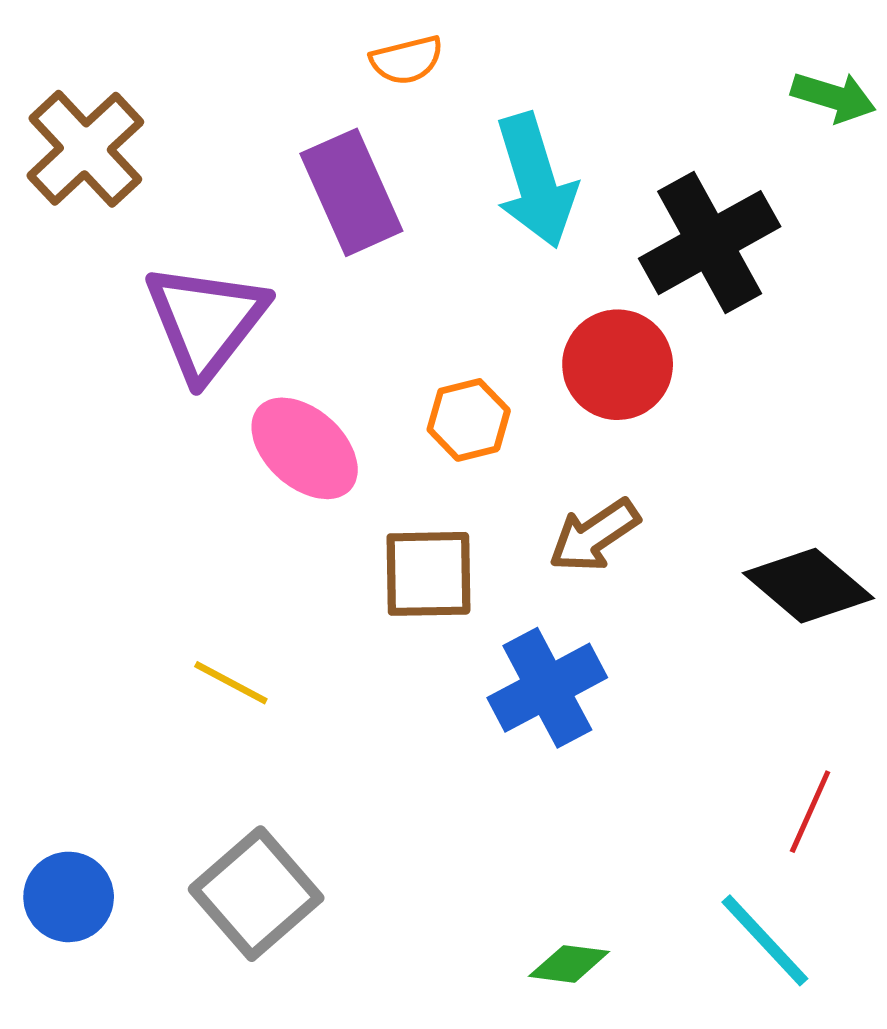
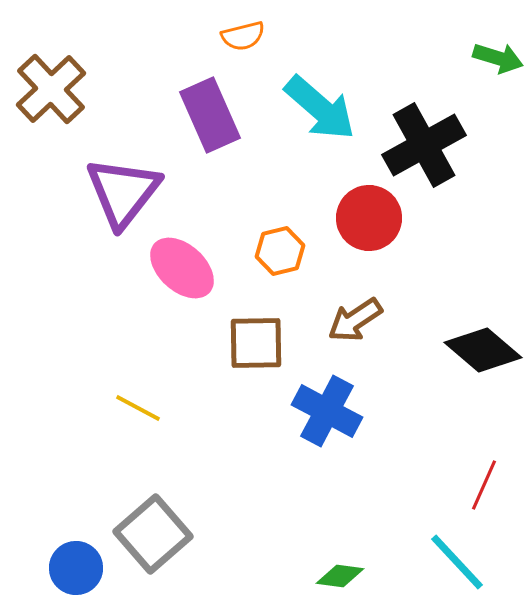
cyan arrow: (536, 181) -> (320, 108), turned -32
blue cross: (547, 688) -> (327, 411), turned -34
blue circle: (69, 897) -> (76, 568), moved

